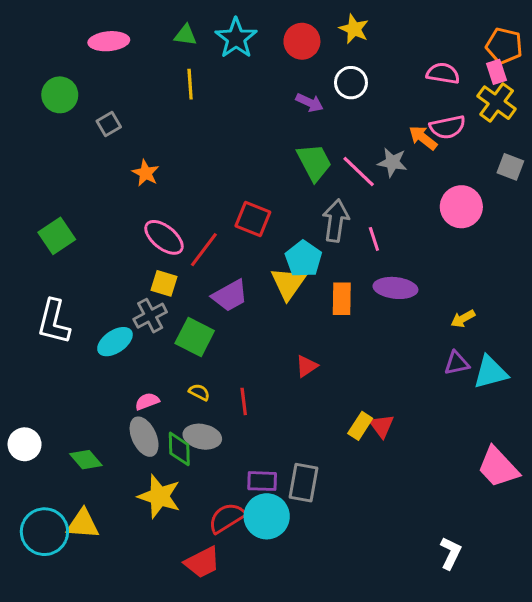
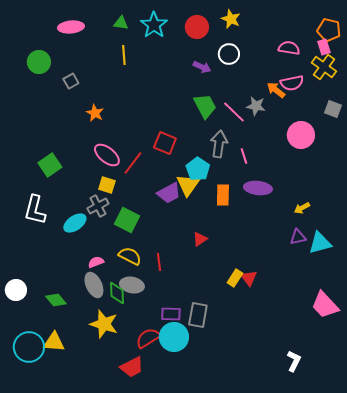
green square: (57, 236) -> (50, 165), moved
purple trapezoid: (230, 296) -> (169, 193), moved
yellow semicircle: (199, 392) -> (130, 256), size x1.6

